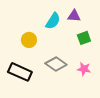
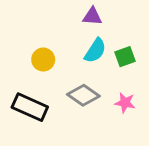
purple triangle: (74, 16) -> (92, 16), moved
cyan semicircle: (53, 21) -> (95, 51), moved

